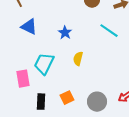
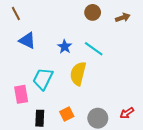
cyan line: (109, 31) -> (94, 49), moved
yellow semicircle: (78, 59) -> (78, 74), size x1.6

